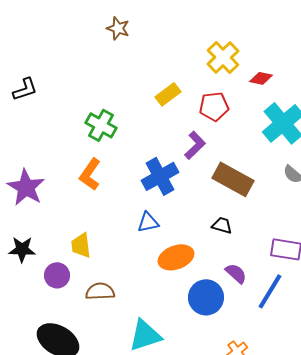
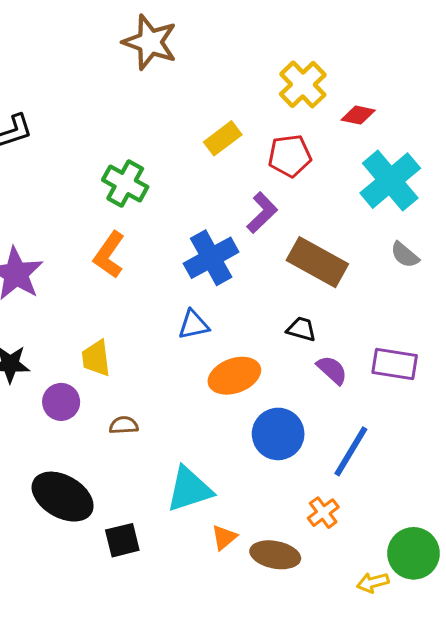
brown star: (118, 28) -> (150, 42), size x1.6
purple semicircle: (236, 273) -> (332, 370), moved
brown semicircle: (100, 291) -> (124, 425), size x0.7
blue line: (270, 291) -> (351, 451), moved

